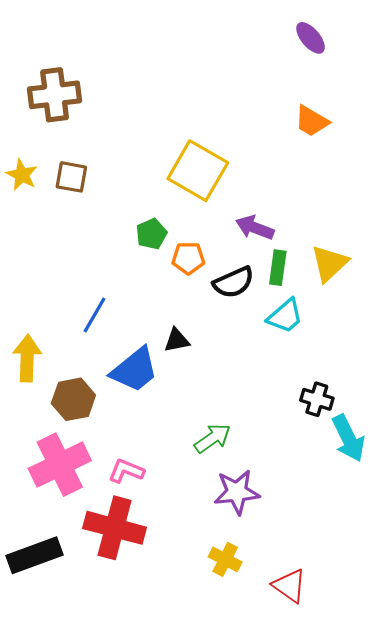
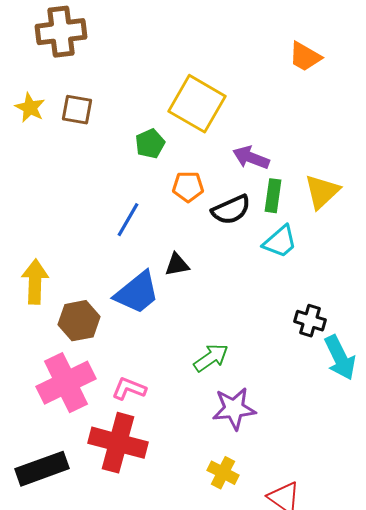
green pentagon: (151, 234) -> (150, 144), moved
blue line: (95, 315) -> (128, 220), moved

